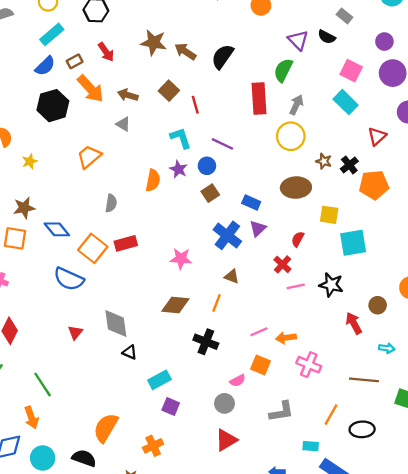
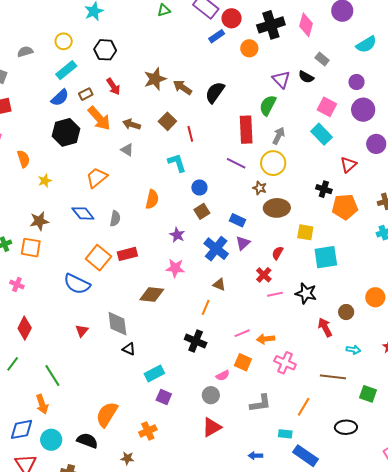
brown star: (154, 42) -> (155, 79), turned -30
purple line: (222, 144) -> (236, 163), moved
brown star: (324, 161) -> (260, 188), moved
black cross: (349, 165) -> (324, 189), turned -35
purple star: (178, 169) -> (177, 235), moved
blue diamond: (57, 229) -> (83, 213), moved
brown diamond: (175, 305) -> (152, 295), moved
black ellipse: (362, 429) -> (346, 427), moved

